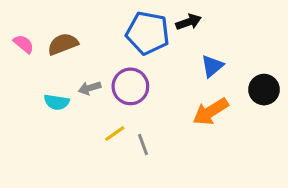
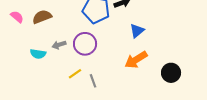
black circle: (264, 90) -> (171, 73), moved

